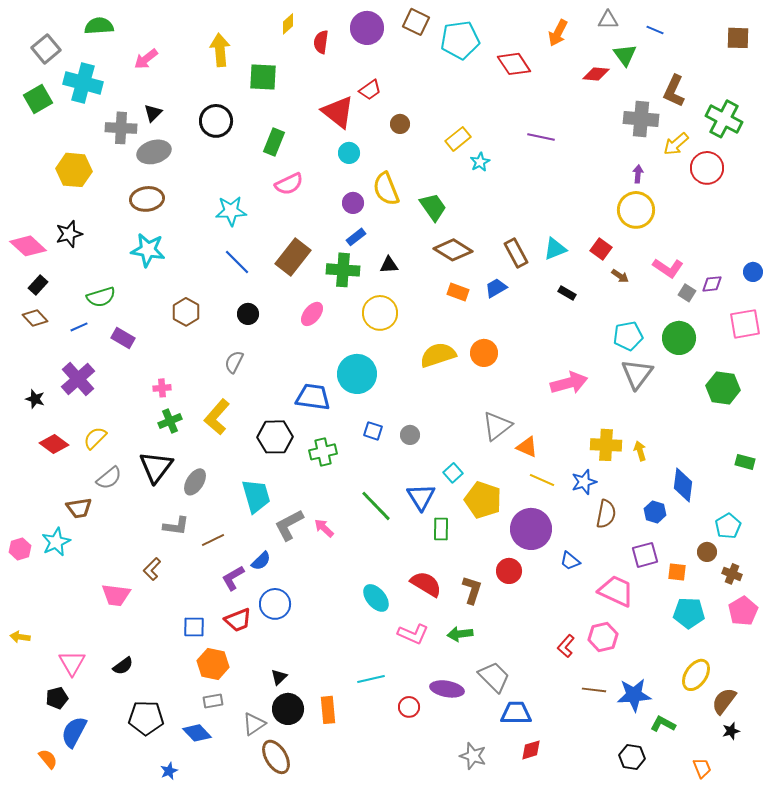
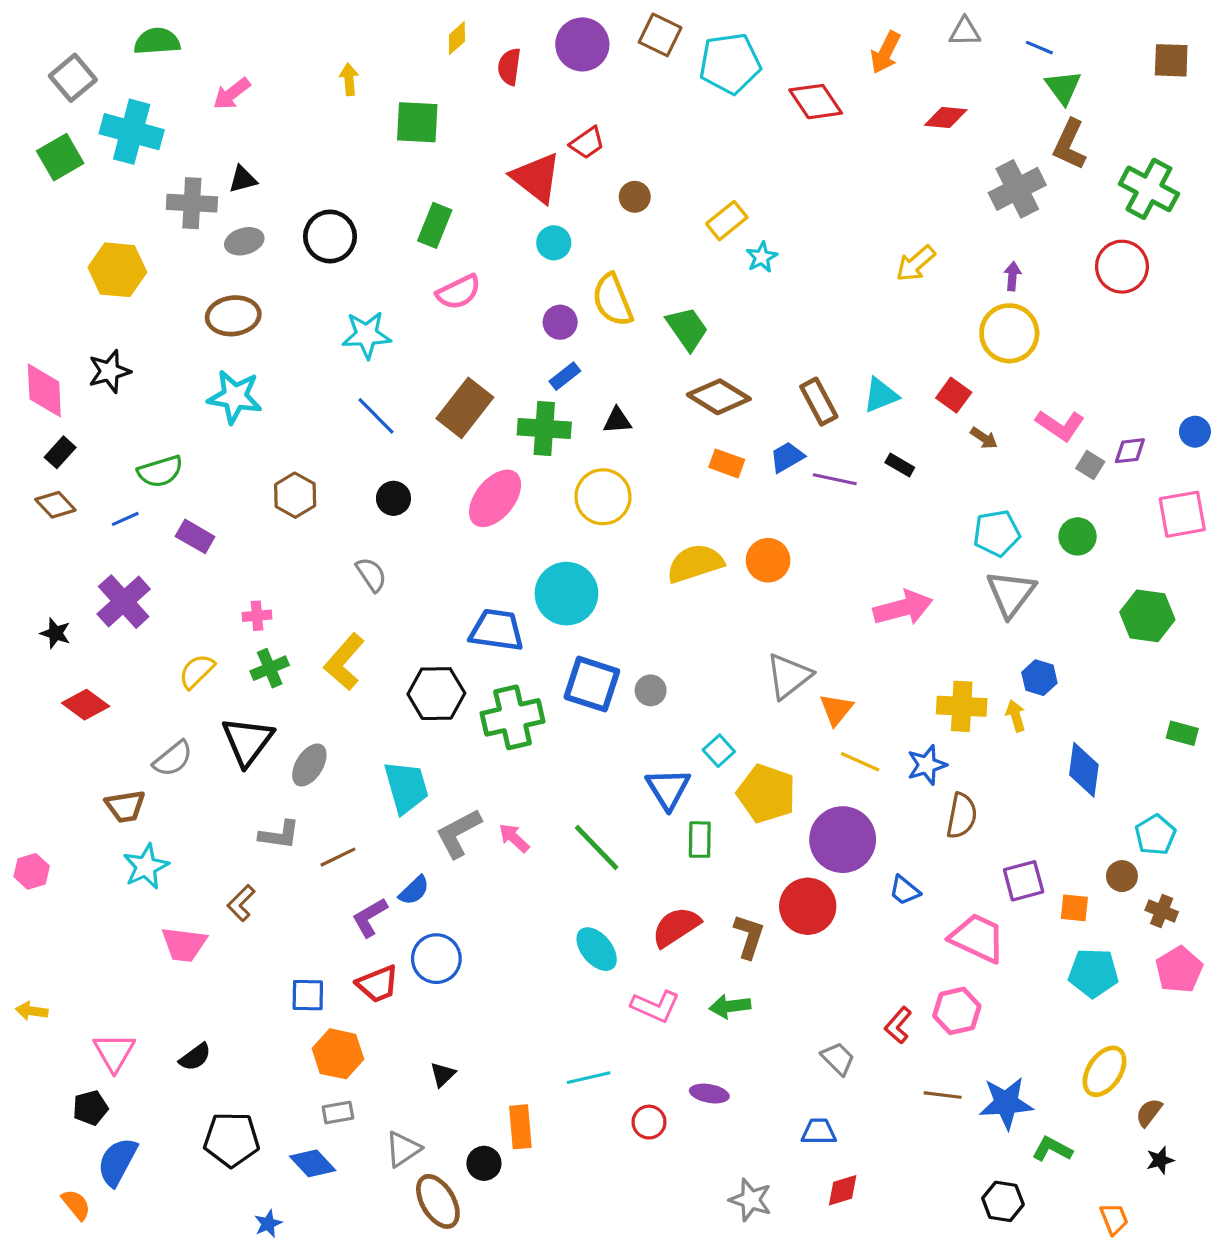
yellow arrow: (220, 50) -> (349, 79), size x0.6
green triangle: (625, 55) -> (1063, 87), moved
black triangle: (153, 113) -> (243, 179), turned 30
gray cross: (641, 119) -> (1017, 189), turned -32
black circle: (216, 121) -> (330, 236), moved
purple line: (541, 137) -> (835, 479), moved
yellow arrow: (676, 144) -> (916, 263), moved
gray ellipse: (154, 152) -> (244, 241), size x0.7
pink diamond: (28, 246) -> (44, 390), turned 45
pink ellipse: (312, 314) -> (495, 498), size x1.5
green circle: (679, 338) -> (1078, 536), size x0.7
gray semicircle: (234, 362) -> (371, 575), turned 120
blue square: (373, 431) -> (592, 684), size x1.8
yellow semicircle: (95, 438) -> (197, 671), moved
orange triangle: (527, 447) -> (836, 709), turned 45
green cross: (323, 452) -> (513, 717), size x1.4
green line: (376, 506) -> (597, 848), moved
blue hexagon: (655, 512) -> (1039, 678), moved
cyan star: (56, 542) -> (146, 867), moved
red circle: (509, 571) -> (808, 906), size x1.4
red semicircle: (426, 584) -> (676, 927), turned -64
gray trapezoid: (494, 677) -> (838, 1059), moved, size x0.7
purple ellipse: (447, 689) -> (709, 1094), size x0.7
brown semicircle: (724, 701) -> (1149, 1113), size x0.7
black circle: (288, 709) -> (484, 1163), moved, size x0.7
blue trapezoid: (516, 713) -> (819, 1132), size x0.7

